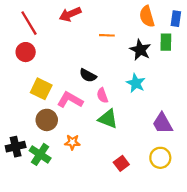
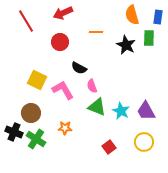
red circle: (26, 52) -> (60, 42), moved
cyan star: (136, 83) -> (121, 111), moved
pink L-shape: (70, 100) -> (63, 90), turned 30
brown circle: (47, 120) -> (31, 113), moved
black cross: (16, 147) -> (14, 132), turned 36

